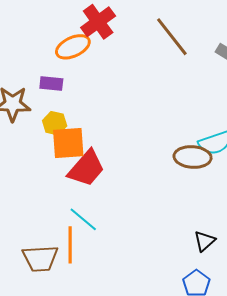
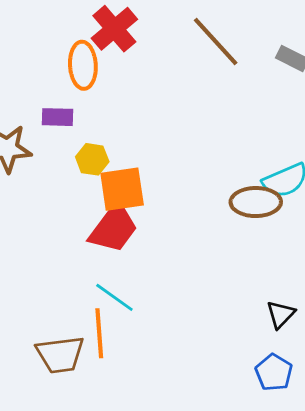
orange ellipse: (73, 47) -> (83, 65), turned -64
yellow hexagon: (55, 123) -> (92, 159), moved
orange square: (68, 143) -> (122, 189), moved

